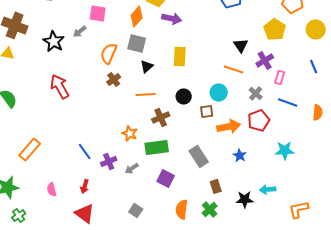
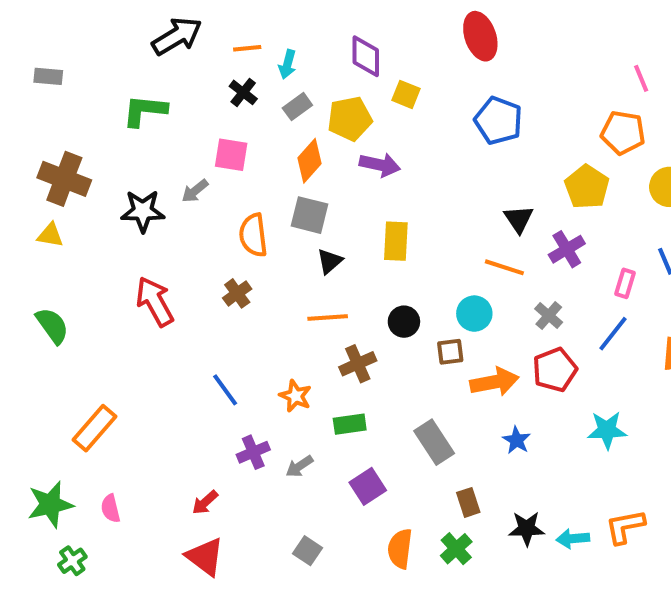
black star: (54, 41) -> (143, 211), turned -30
orange semicircle: (109, 53) -> (253, 235), turned -30
pink rectangle: (280, 77) -> (625, 283), moved
brown cross: (114, 79) -> (237, 293), moved
blue line: (288, 102) -> (613, 334), turned -72
green rectangle: (157, 147) -> (350, 424), size x0.7
blue line: (85, 151) -> (225, 390), moved
purple square: (166, 178) -> (368, 486), turned 30
red arrow: (85, 186) -> (205, 502), turned 32
pink semicircle: (52, 189) -> (111, 508), moved
cyan arrow: (268, 189) -> (573, 539), moved
orange L-shape: (299, 209) -> (625, 527), moved

